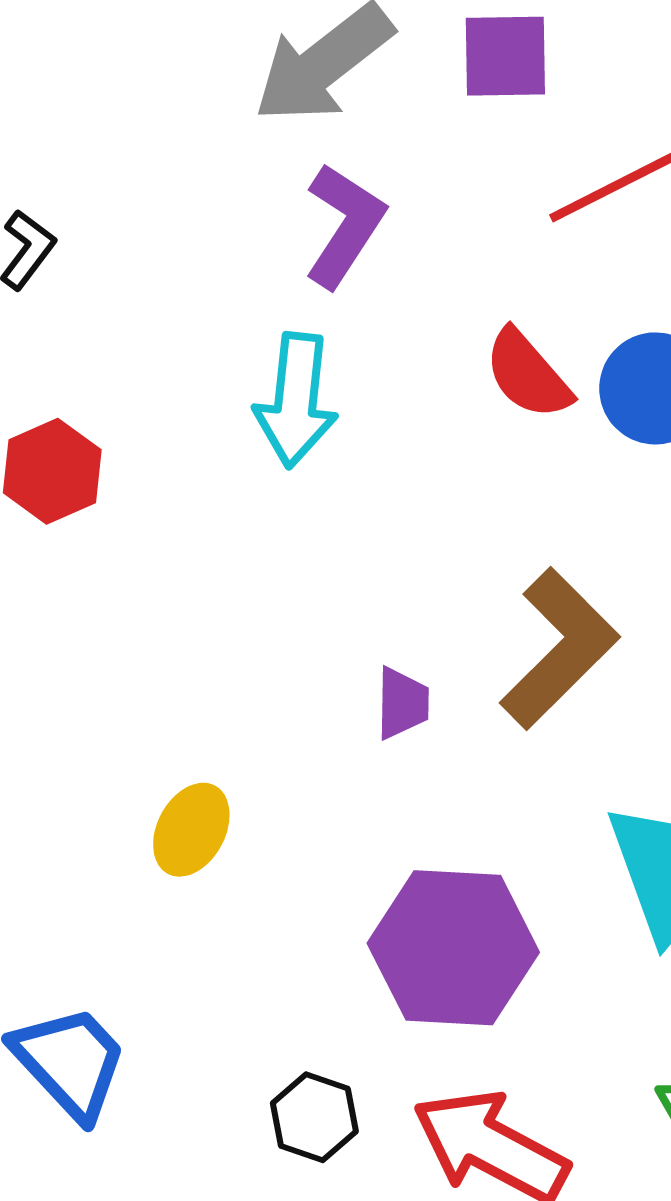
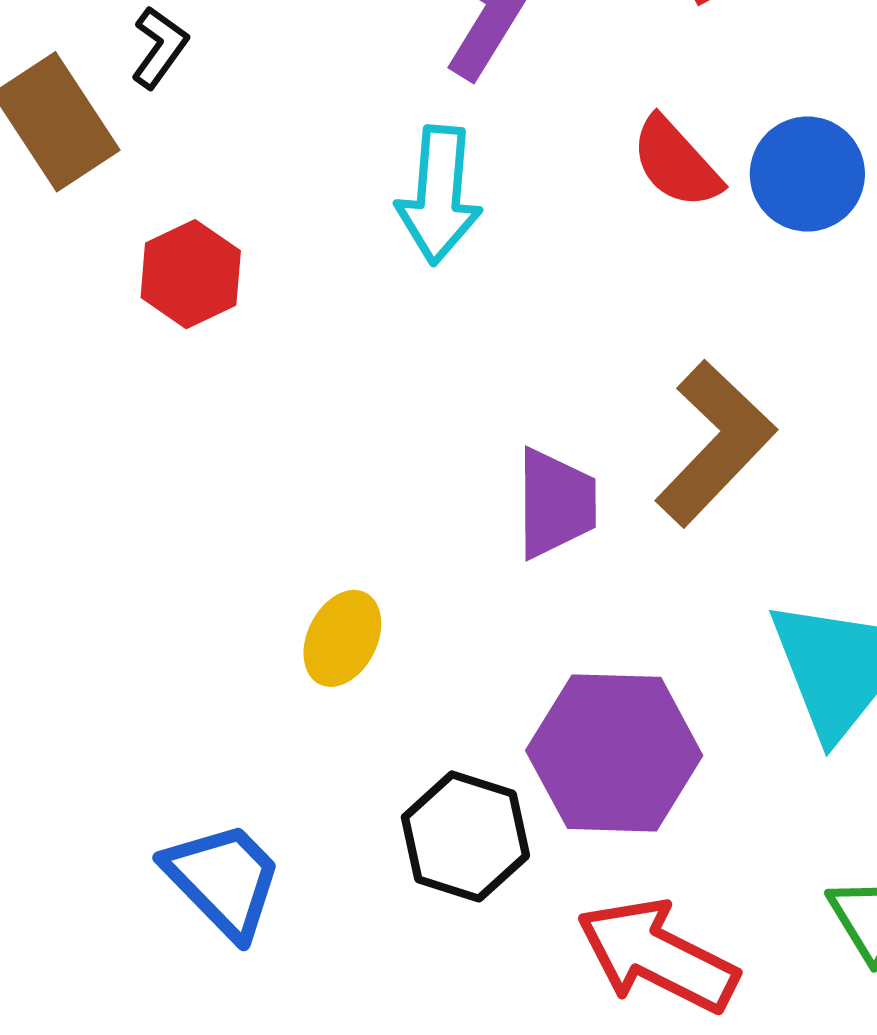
purple trapezoid: (402, 703) -> (556, 503), size x1.5
black hexagon: (314, 1117) -> (465, 836), moved, size x1.4

